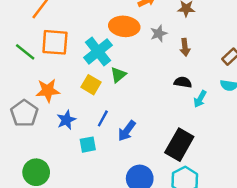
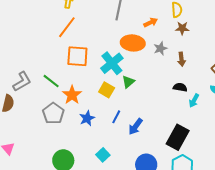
green line: (25, 52) -> (51, 81), moved
orange star: (48, 91) -> (72, 95), turned -30
cyan square: (88, 145) -> (103, 155), moved, turned -32

